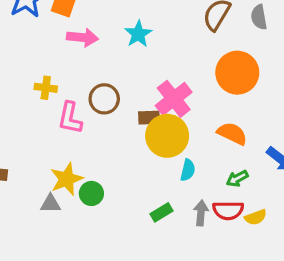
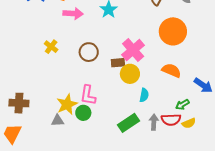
yellow cross: (46, 88) -> (51, 47), turned 32
pink L-shape: (70, 118) -> (88, 95), moved
yellow circle: (167, 136) -> (130, 74), size x0.7
green arrow: (237, 178) -> (182, 105), moved
green rectangle: (162, 212) -> (129, 123), size x1.5

